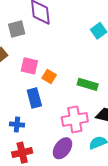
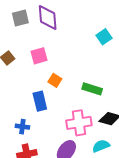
gray square: (17, 29) -> (20, 18), moved
pink square: (29, 66) -> (39, 56), moved, turned -30

